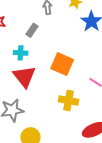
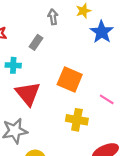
cyan cross: (21, 53) -> (13, 65), moved

